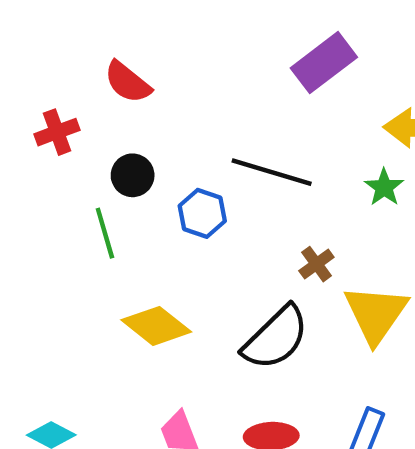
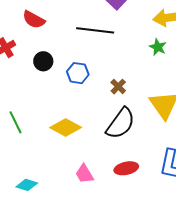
black line: (272, 172) -> (95, 30), moved
green line: (105, 233) -> (15, 122), moved
brown cross: (316, 264) -> (118, 87), moved

